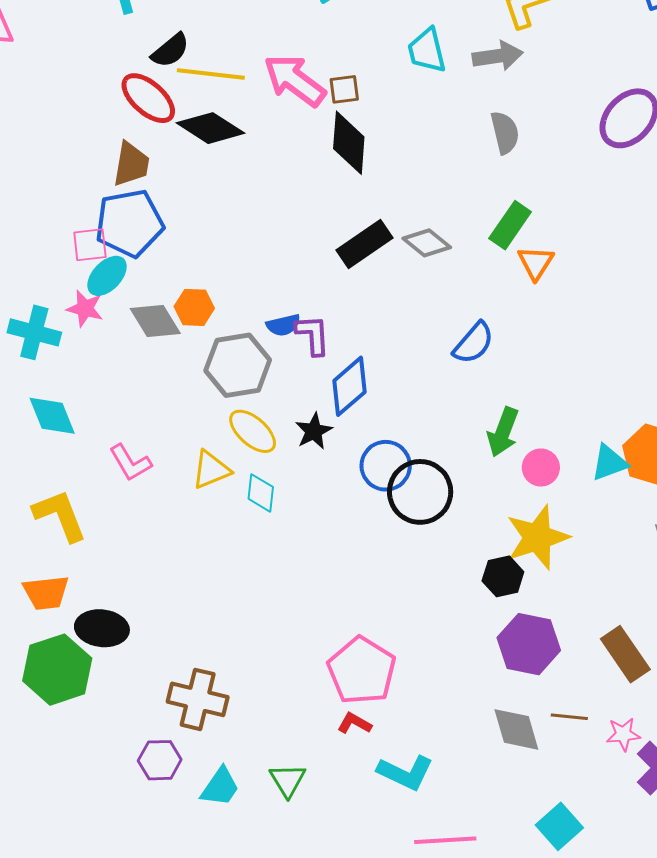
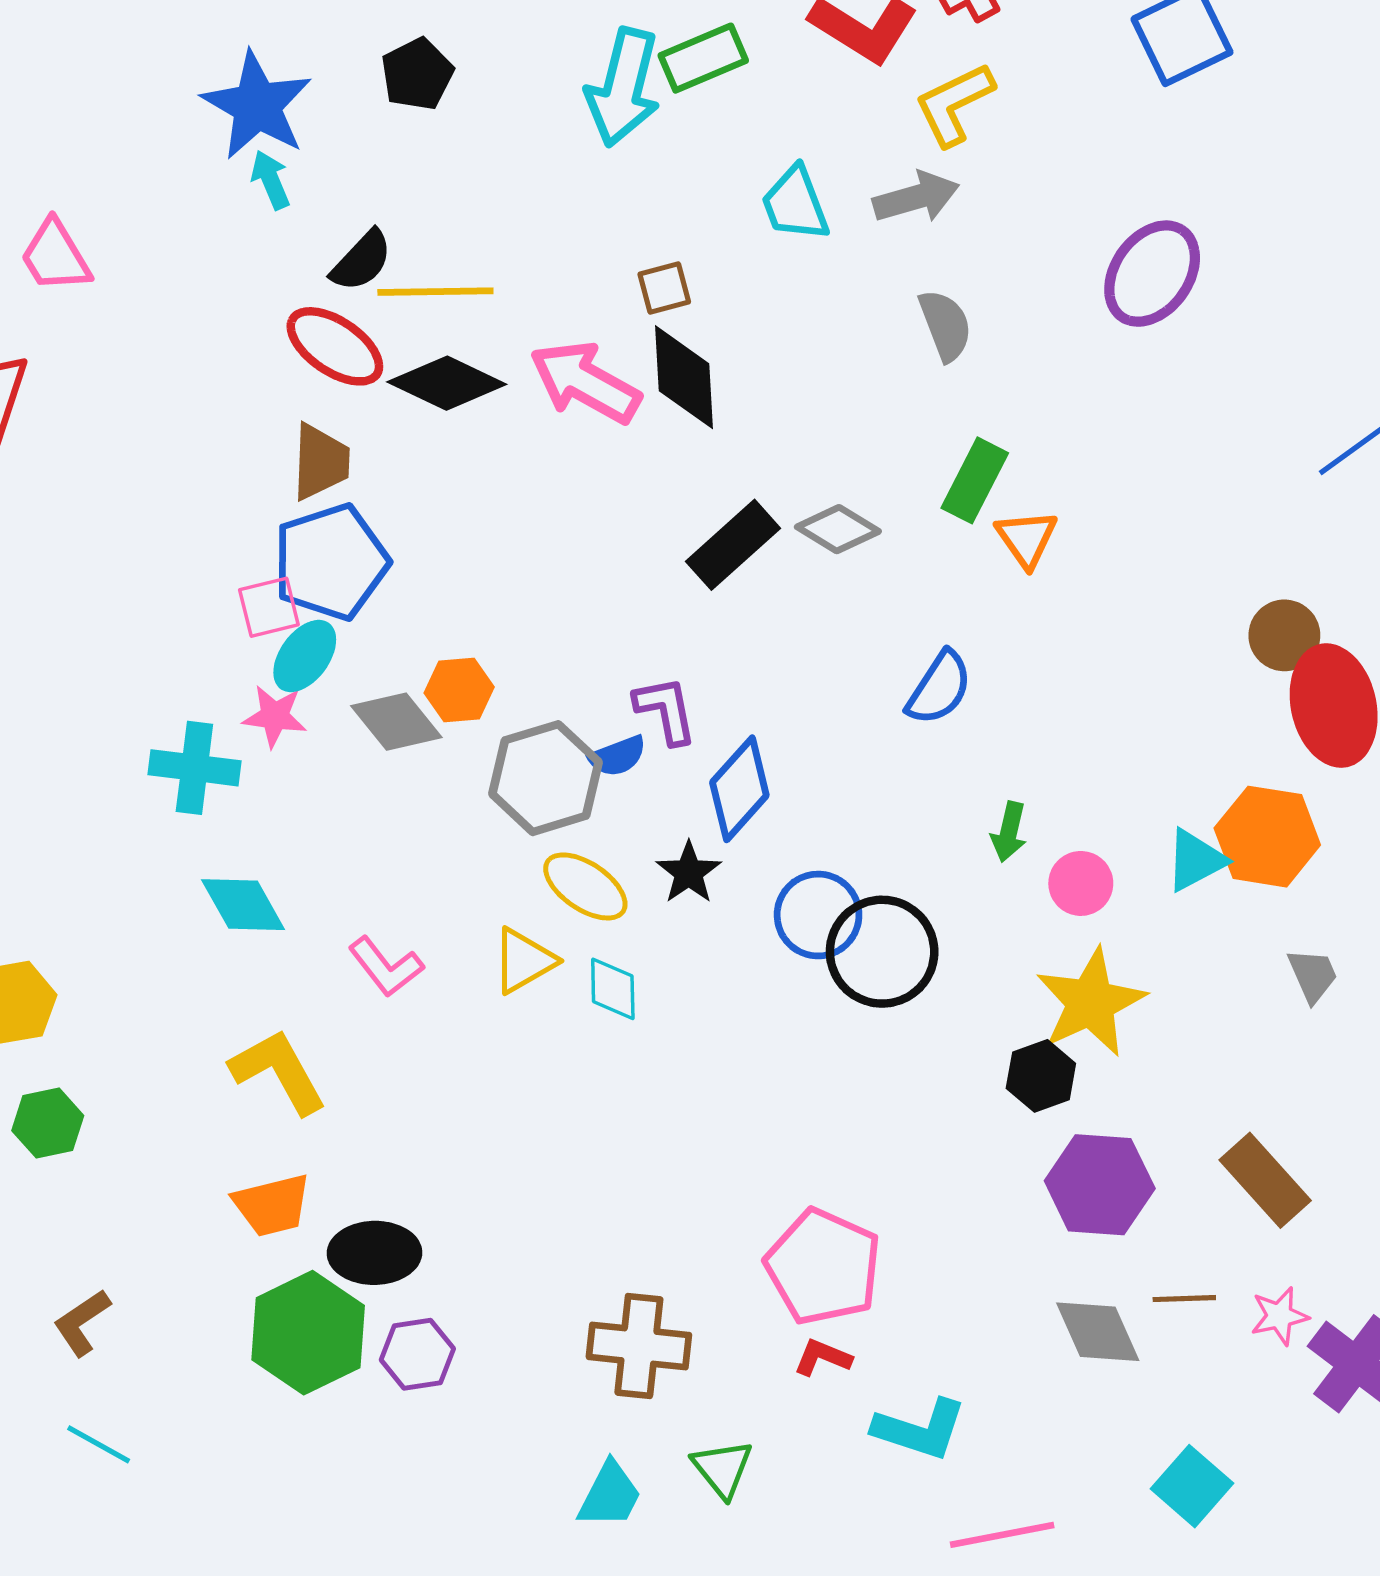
pink arrow: (295, 80) -> (585, 382), moved
blue semicircle: (283, 325) -> (618, 756), moved
green arrow: (503, 432) -> (1009, 832), size x0.7
brown cross: (198, 699) -> (639, 1346), moved
purple hexagon: (160, 760) -> (417, 1354), moved

